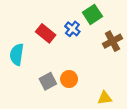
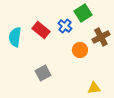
cyan semicircle: (17, 54) -> (15, 37), moved
orange circle: (69, 79) -> (80, 50), moved

